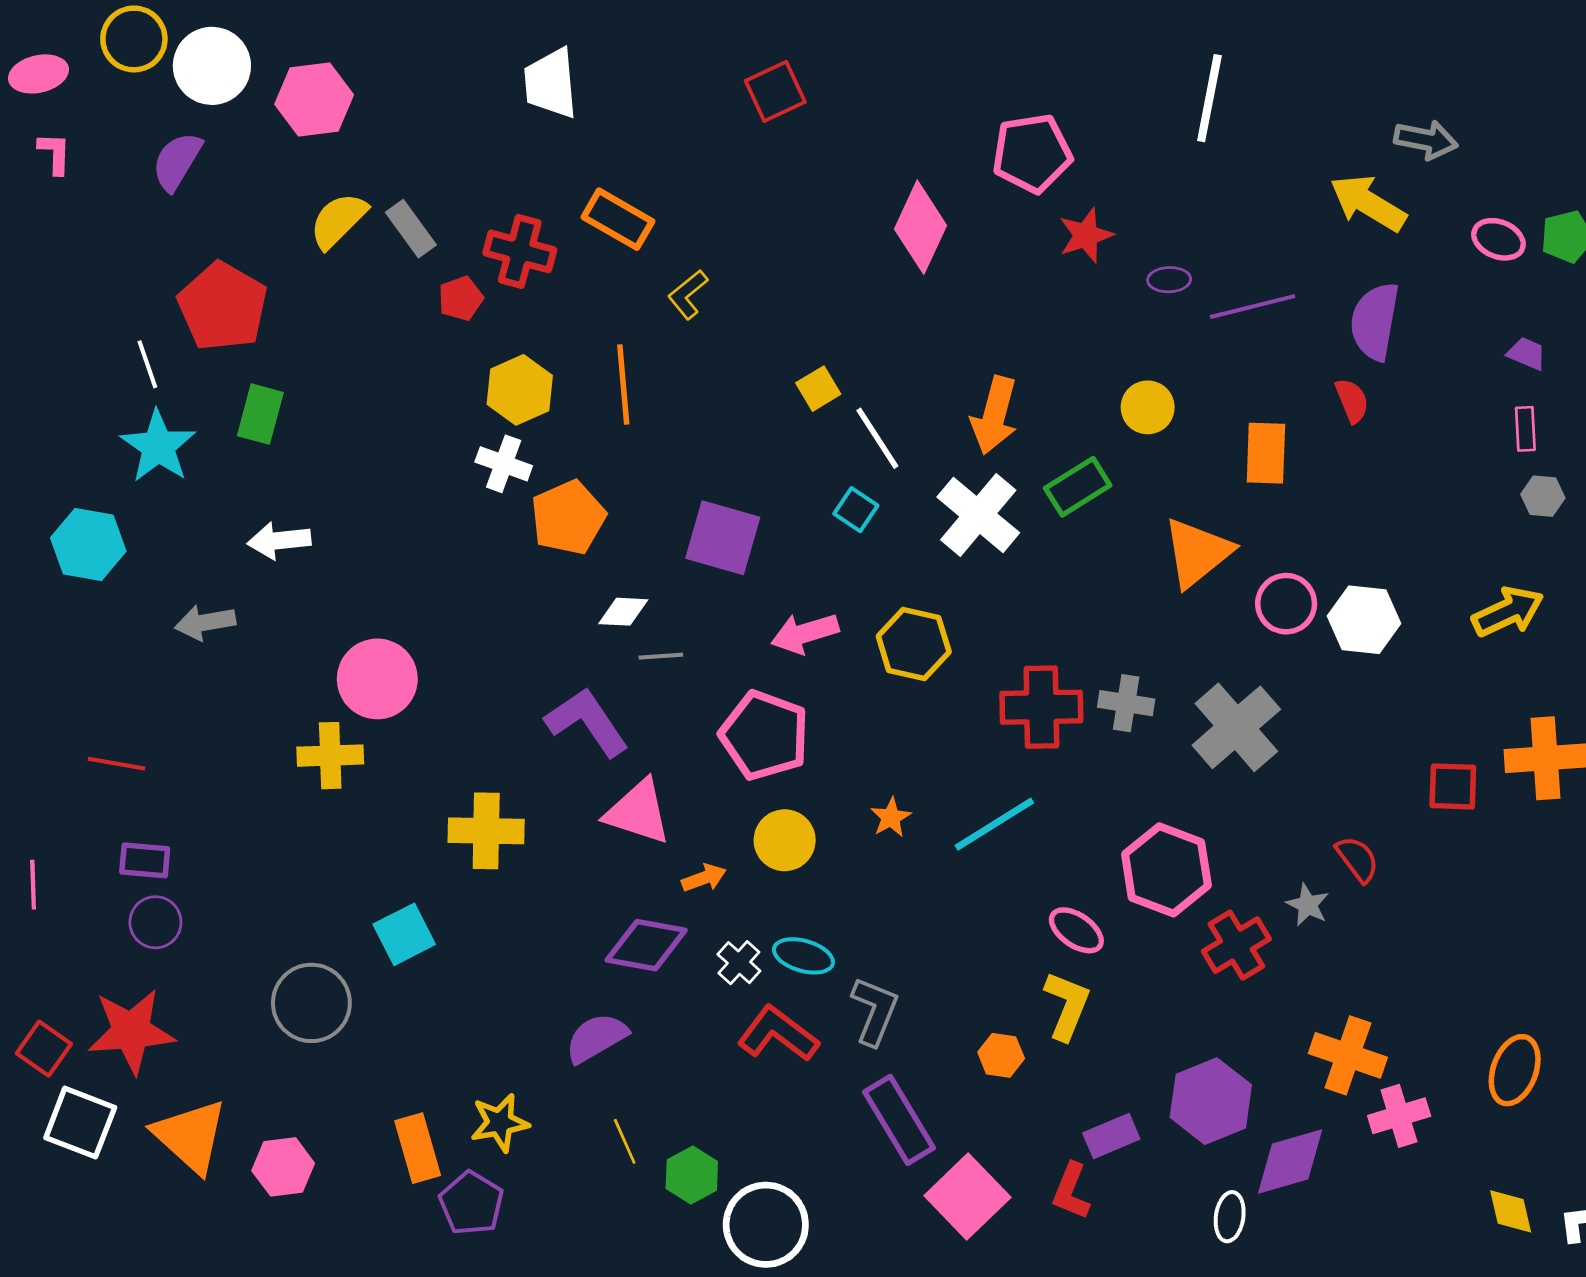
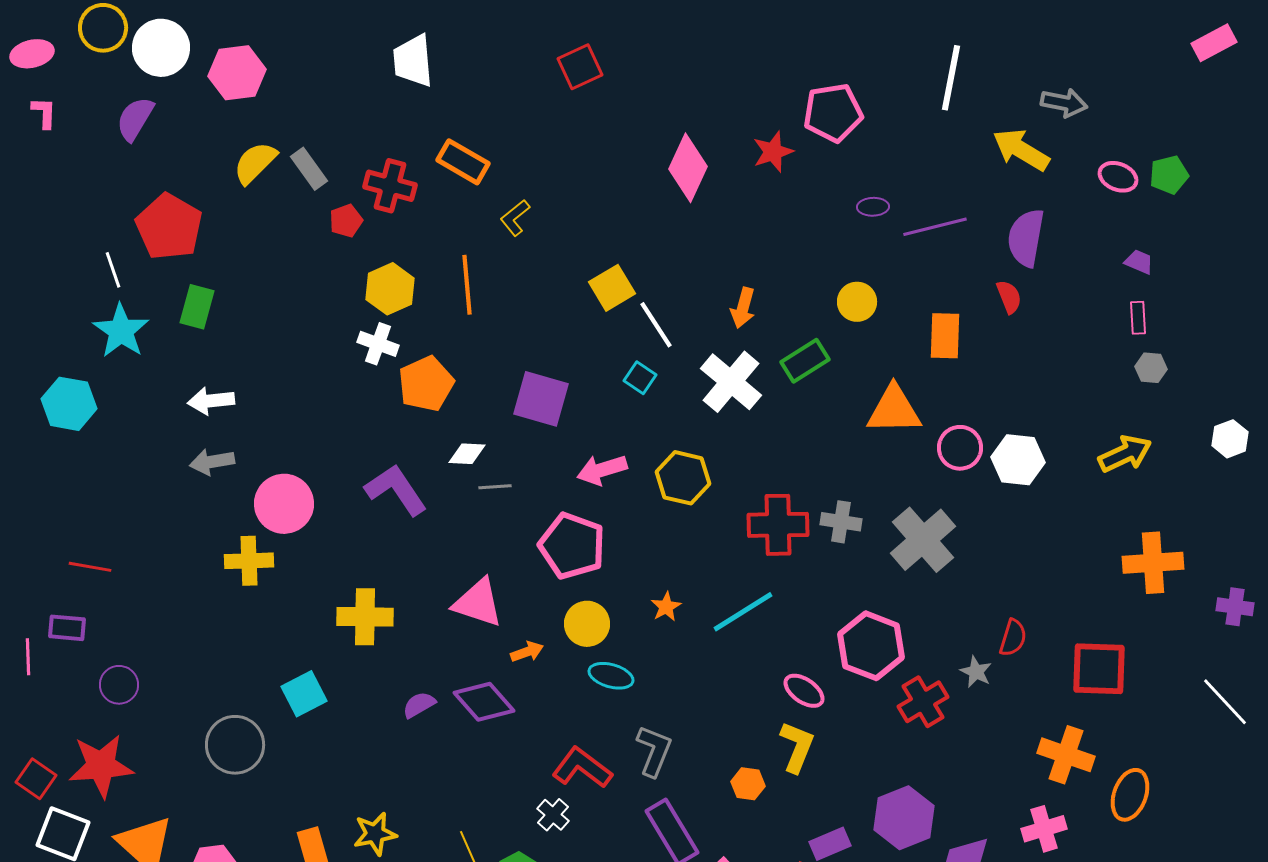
white line: (1209, 98) -> (951, 78), moved
pink pentagon: (1032, 153) -> (833, 113), moved
red star: (1086, 235) -> (773, 152), moved
yellow square: (818, 389) -> (612, 288), size x1.4
orange arrow: (994, 415) -> (743, 308), size x0.7
orange triangle: (1197, 553) -> (894, 410), turned 38
gray arrow: (205, 622) -> (212, 462), moved
purple L-shape: (587, 722) -> (396, 490), moved
red square: (1453, 786) -> (1099, 669), moved, size x1.5
red semicircle: (1357, 859) -> (1013, 638), turned 54
purple rectangle: (145, 860) -> (67, 628), moved
purple diamond: (646, 945) -> (484, 702), turned 38
cyan ellipse: (803, 956) -> (611, 676), moved
white cross: (739, 963) -> (553, 815), moved
purple semicircle: (596, 1038) -> (419, 705), moved, size x0.7
orange cross: (1348, 1055) -> (1066, 755), moved

